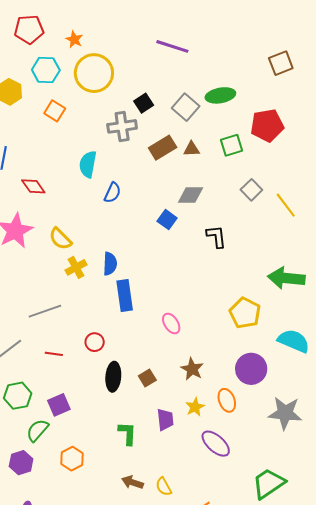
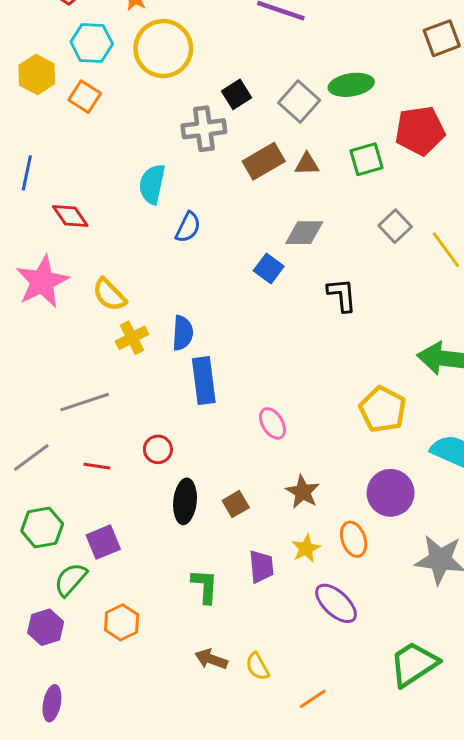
orange square: (55, 111) -> (85, 97), moved

